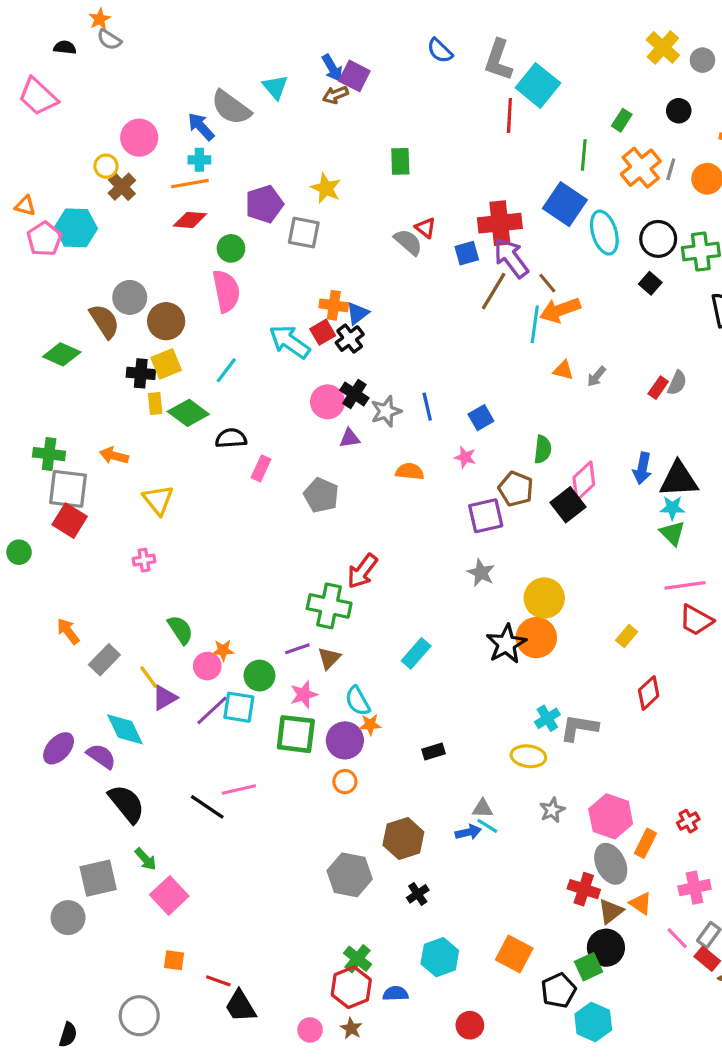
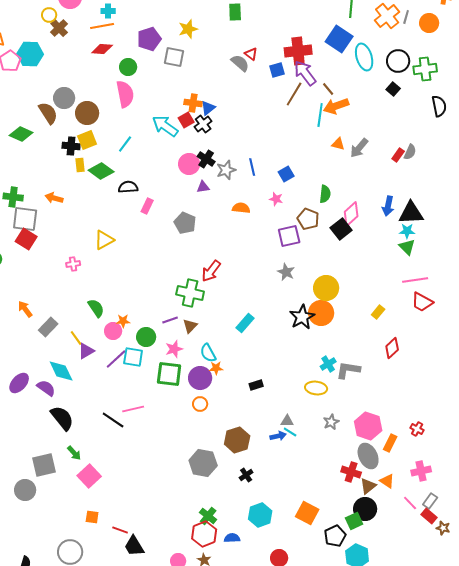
yellow star: (326, 188) -> (188, 29), turned 30
gray arrow: (596, 377) -> (359, 148), size x1.5
yellow triangle: (158, 500) -> (104, 240), moved, turned 40
red cross: (688, 821) -> (417, 429), turned -32

